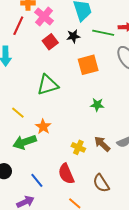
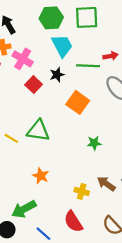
orange square: (88, 65) -> (78, 102), turned -30
green triangle: (48, 85) -> (38, 131), turned 35
yellow line: (18, 113) -> (11, 138), moved
green arrow: (25, 142) -> (24, 209), moved

